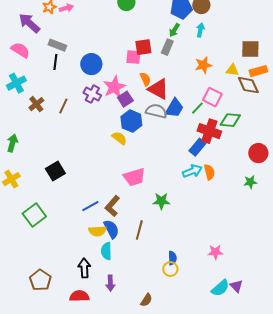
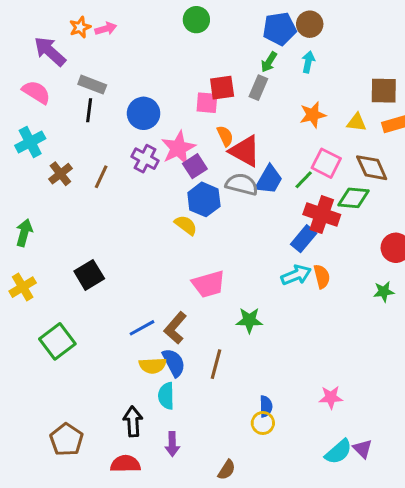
brown diamond: (248, 85) -> (372, 168), moved

